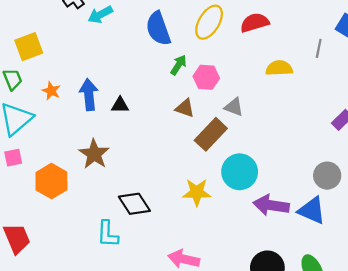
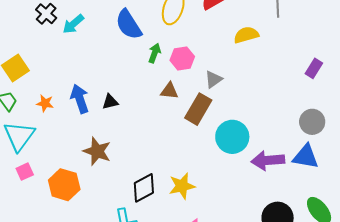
gray triangle: (234, 107) -> (213, 79), turned -42
yellow star: (197, 192) -> (182, 186), moved
black diamond: (134, 204) -> (144, 188), turned -72

